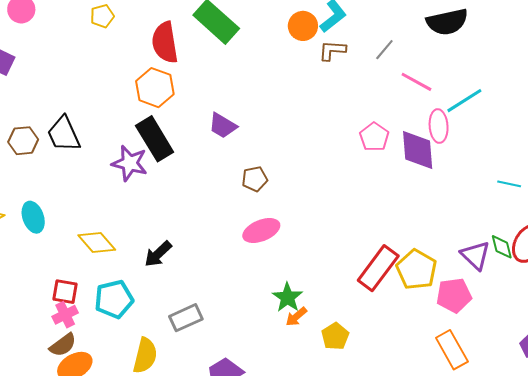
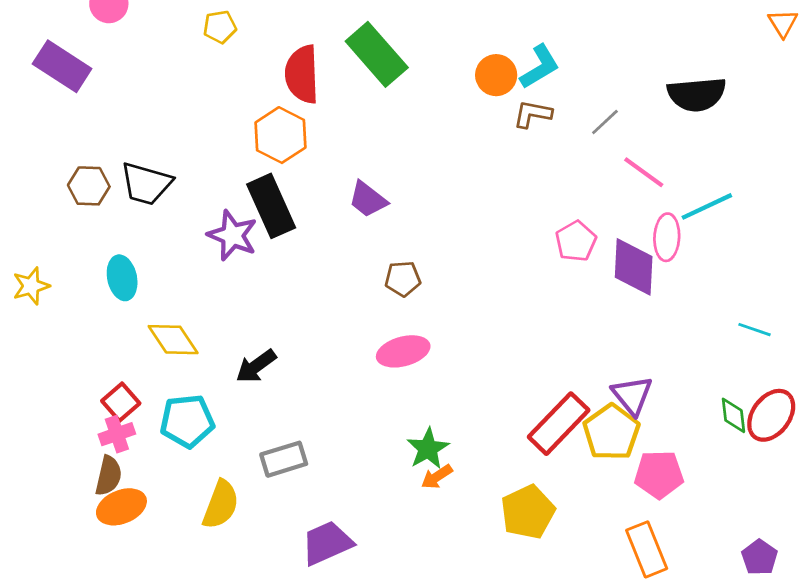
black trapezoid: (64, 134) -> (146, 184), turned -57
cyan ellipse: (33, 217) -> (122, 278), moved
purple triangle: (475, 255) -> (632, 395), moved
red square: (65, 292) -> (121, 402), turned 32
yellow pentagon: (335, 336) -> (528, 512), moved, size x1.4
brown semicircle: (63, 345) -> (109, 476), turned -48

